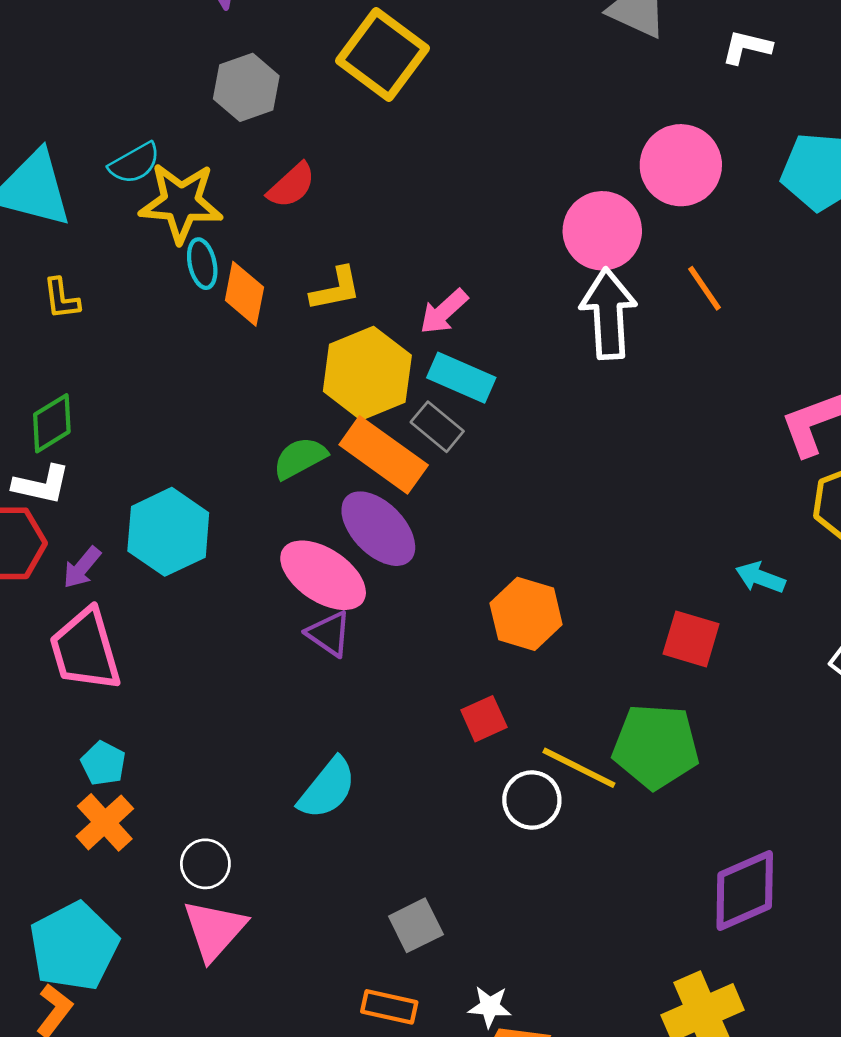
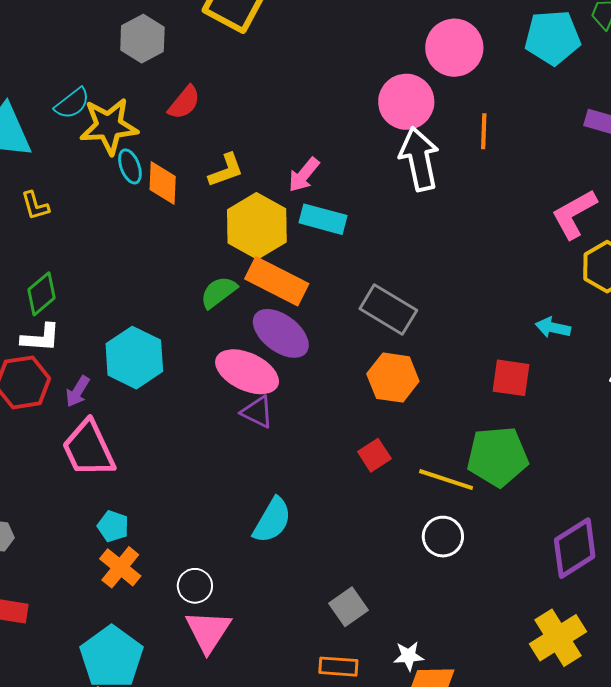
orange line: (705, 288) -> (484, 131), turned 45
gray rectangle: (437, 427) -> (388, 309), moved, size x1.5
white circle: (532, 800) -> (443, 537), moved

